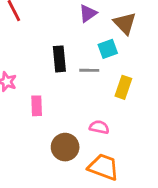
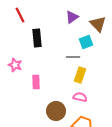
black rectangle: (59, 59) -> (37, 38), moved
yellow rectangle: (123, 87) -> (80, 75), moved

